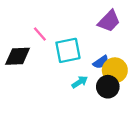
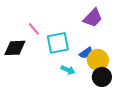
cyan arrow: (80, 82) -> (68, 70), turned 56
black circle: (108, 87) -> (102, 77), moved

